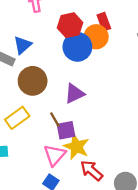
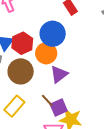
red hexagon: (70, 25) -> (22, 43), moved
orange circle: (96, 37) -> (46, 53), moved

